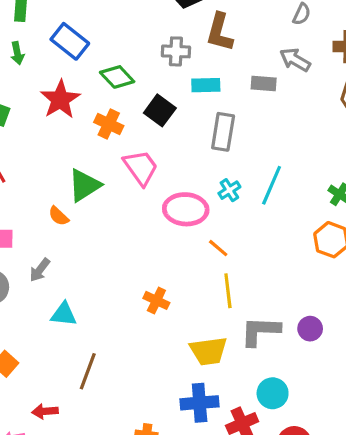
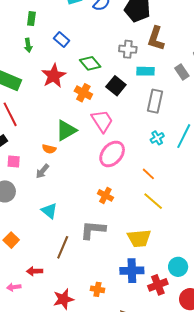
blue rectangle: (70, 41) -> (62, 40), size x0.7
gray rectangle: (264, 83) -> (182, 72), turned 49
pink ellipse: (186, 209) -> (112, 154), moved, turned -56
orange semicircle: (59, 216) -> (49, 149), turned -32
gray arrow: (40, 270) -> (42, 171), moved
yellow line: (228, 291) -> (153, 201), turned -45
orange cross: (156, 300) -> (105, 195), moved
cyan triangle: (64, 314) -> (49, 211), turned 30
gray L-shape: (260, 331) -> (93, 230), moved

